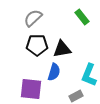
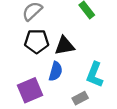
purple square: (31, 89) -> (30, 90), turned -30

